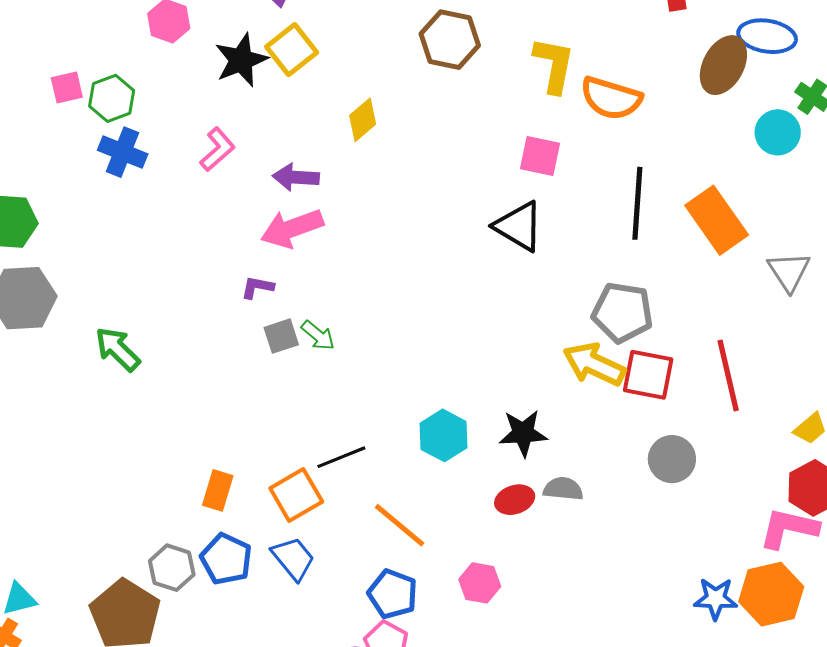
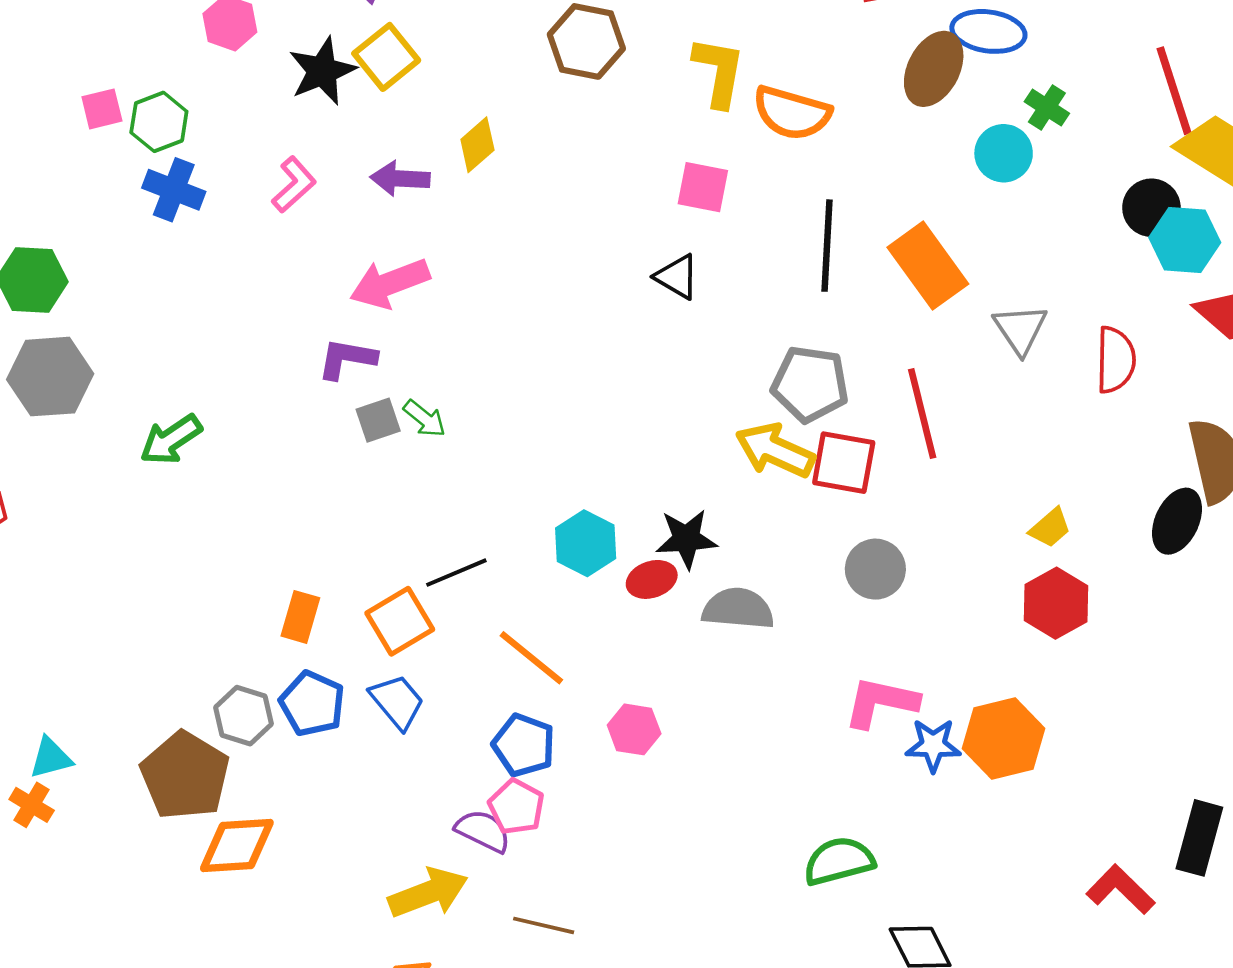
purple arrow: (296, 177) -> (400, 178), moved
black triangle: (519, 226) -> (677, 277), size x0.7
purple L-shape: (257, 287) -> (347, 359), size x1.4
green arrow: (118, 349) -> (171, 440), turned -78
red line: (728, 376) -> (922, 414), moved
gray semicircle: (563, 489) -> (738, 609), size x1.4
red ellipse: (515, 500) -> (652, 579), moved
pink L-shape: (789, 528) -> (881, 702), moved

